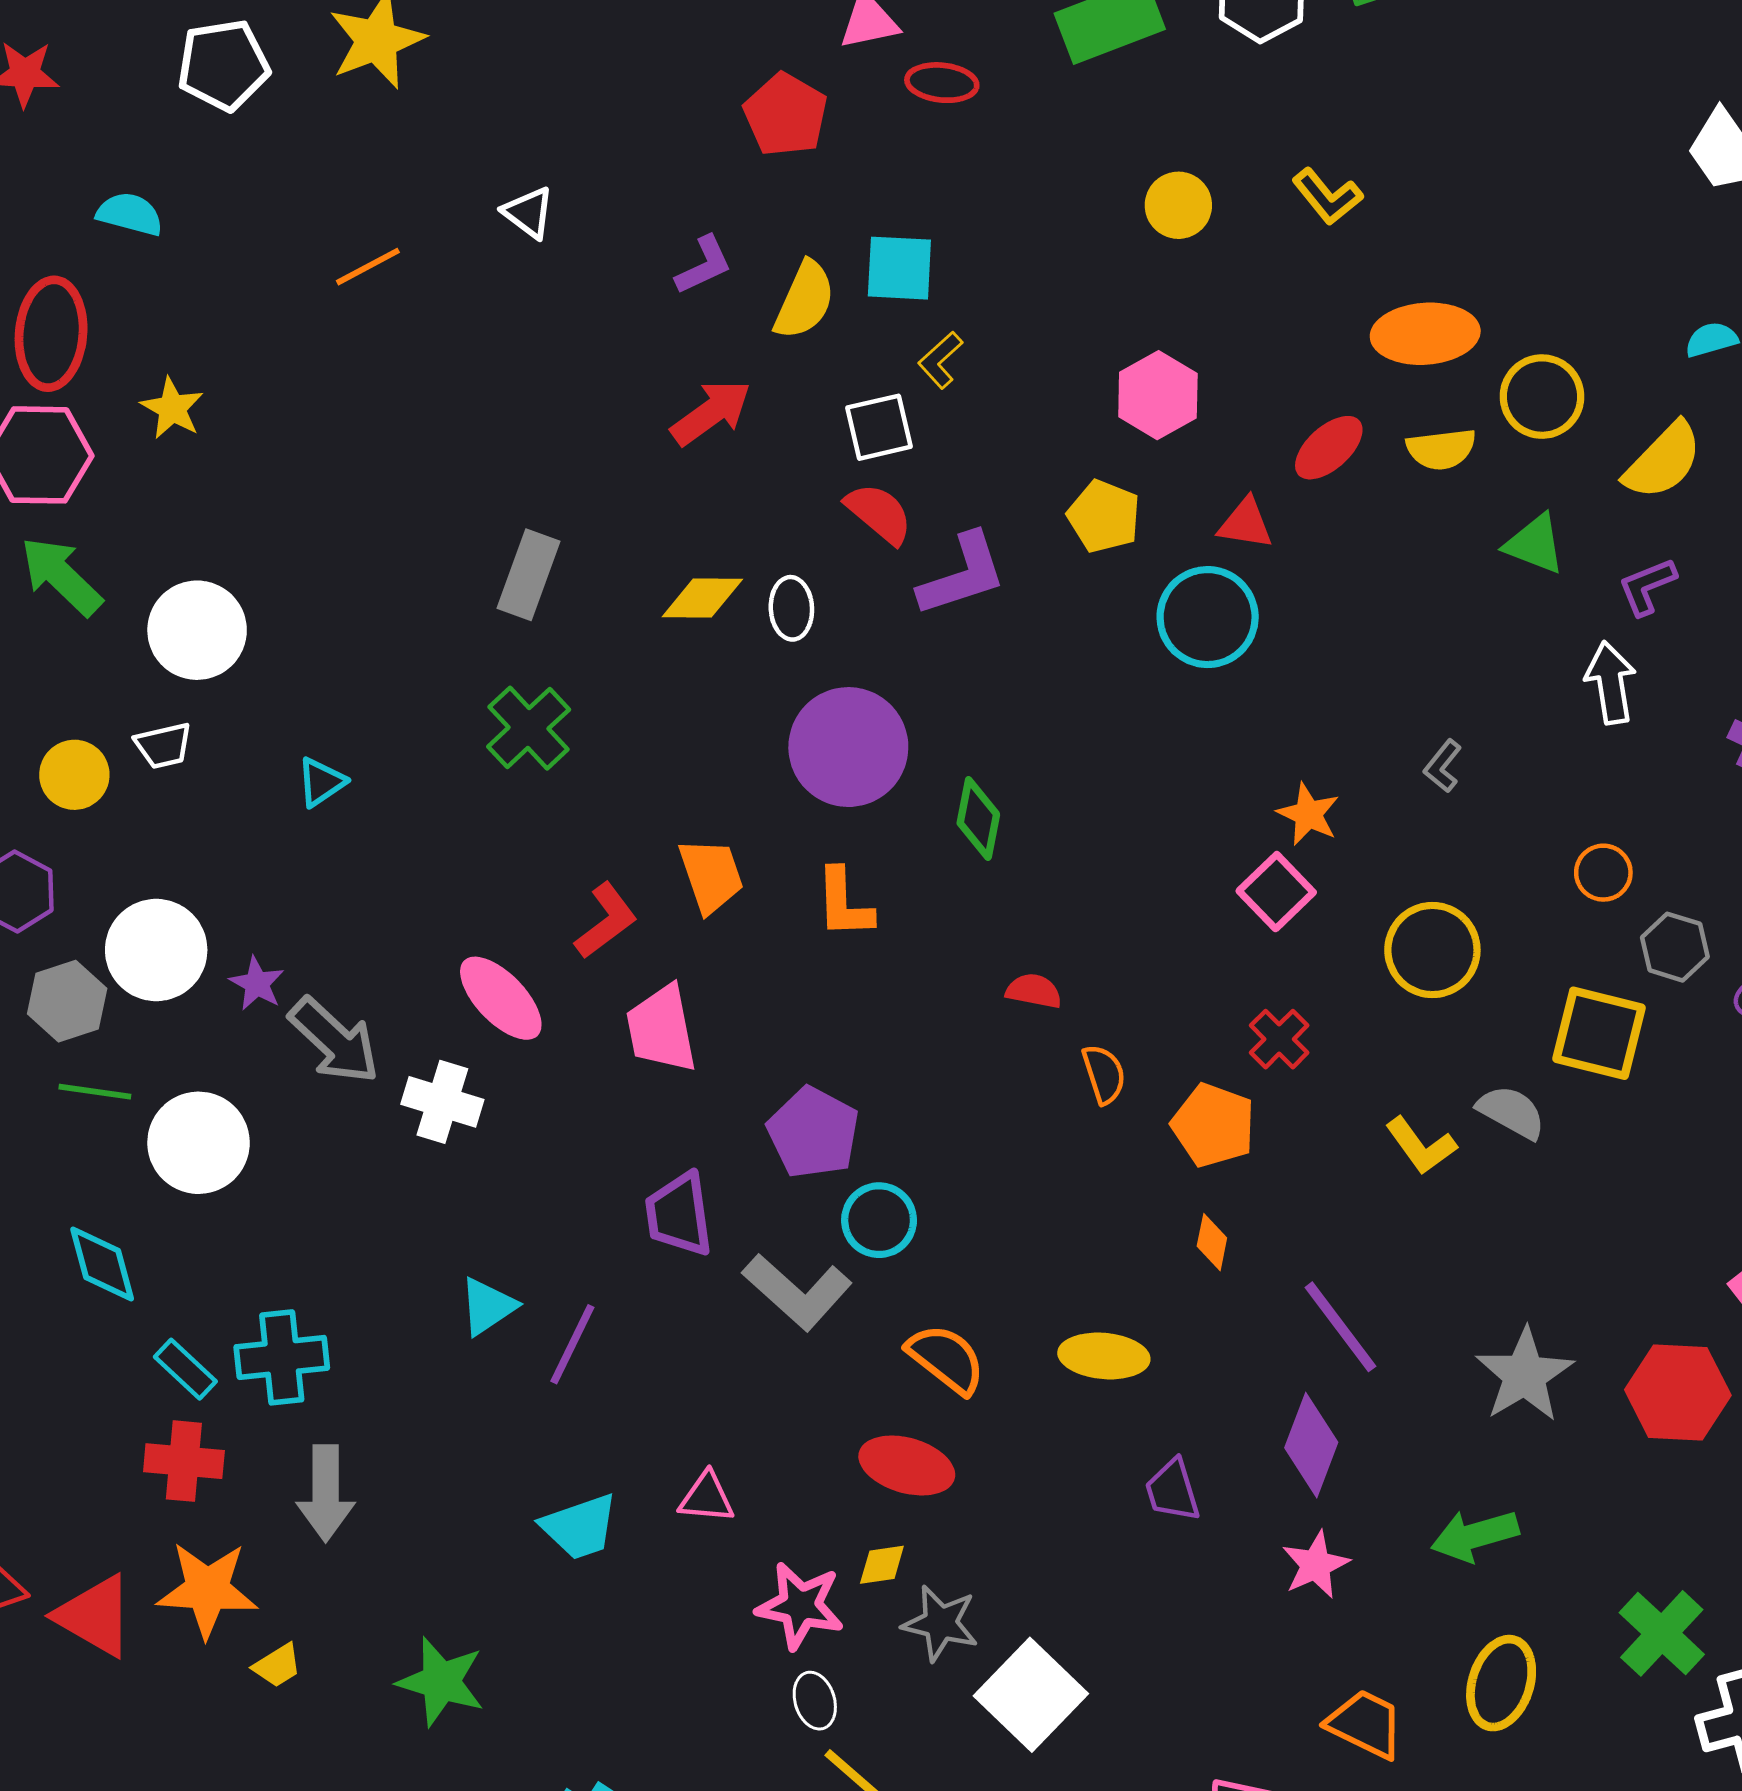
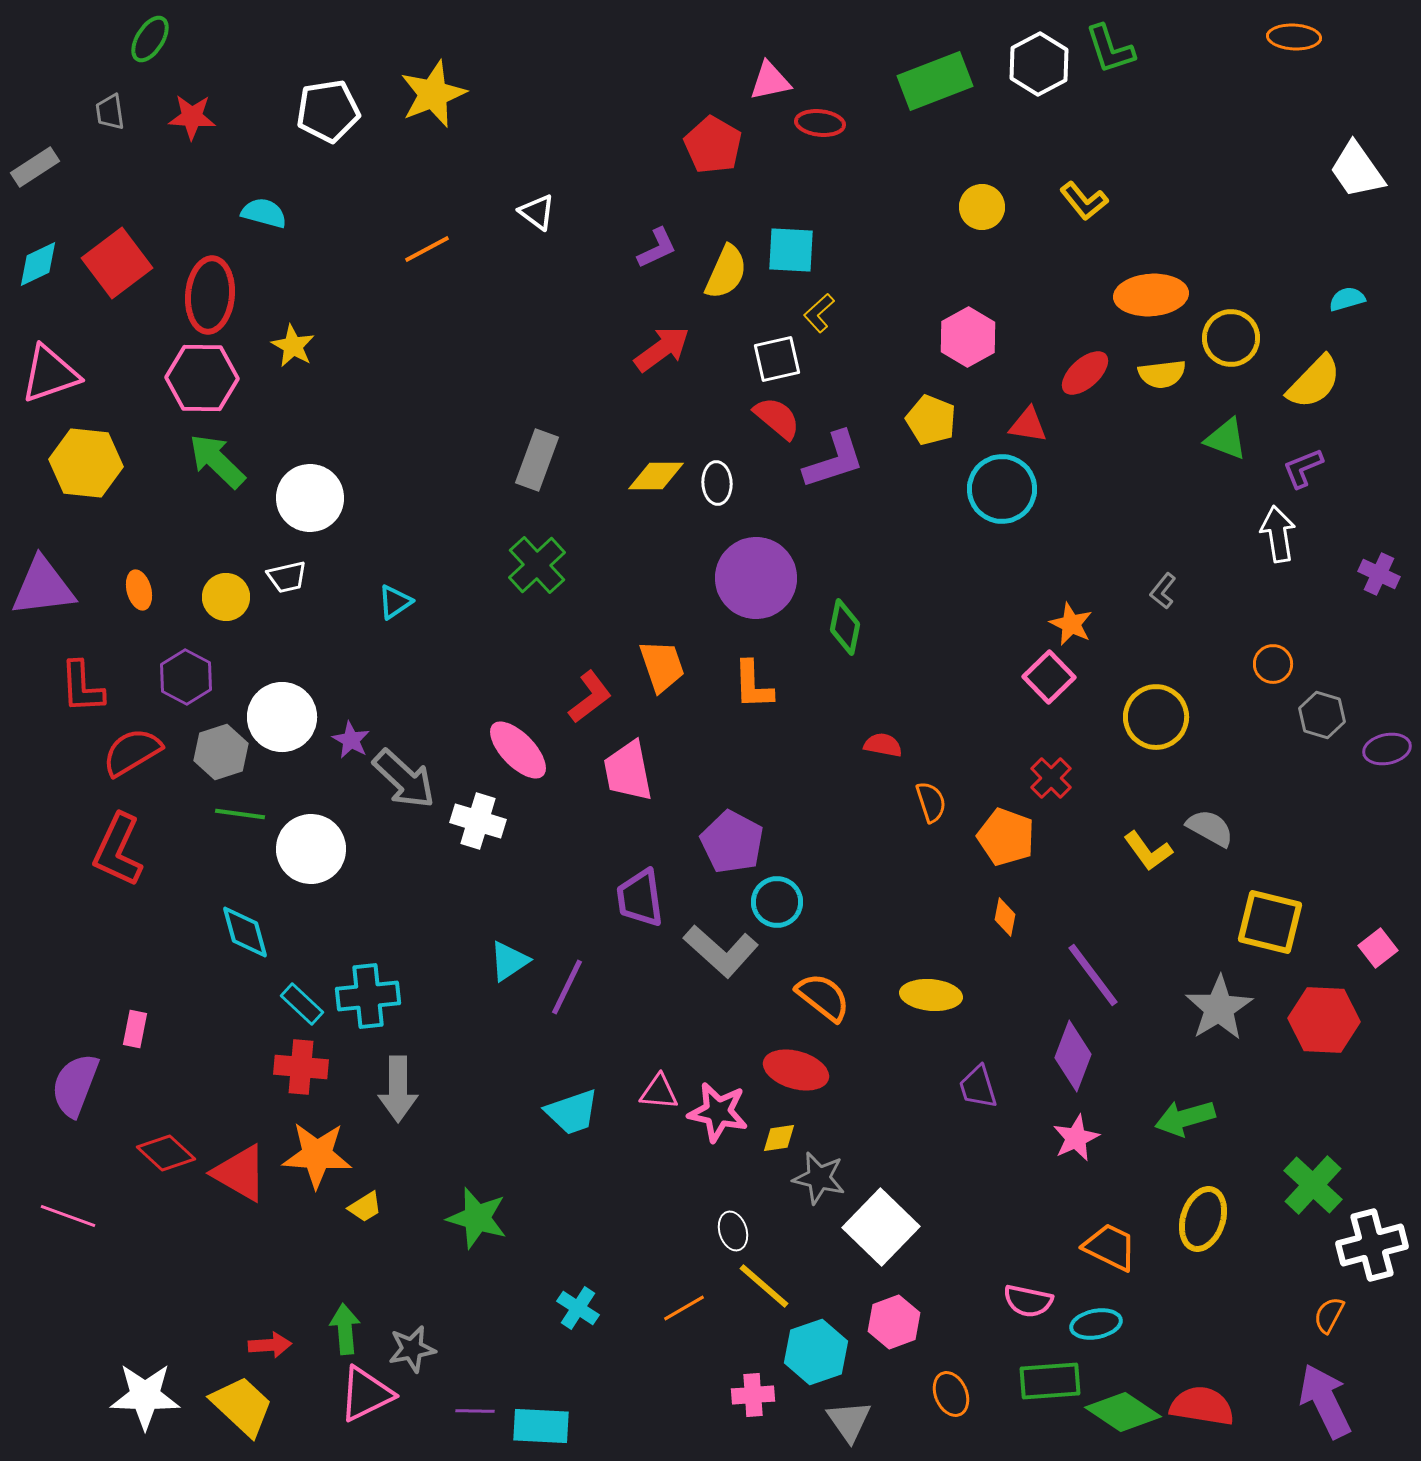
yellow square: (1599, 1033) -> (1270, 922), moved
pink star: (800, 1606) -> (718, 1112), moved

